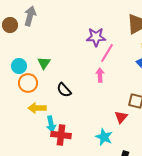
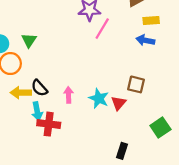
pink arrow: (100, 75) -> (68, 95), moved
black semicircle: (64, 90) -> (39, 88), moved
cyan star: (104, 137) -> (99, 98), moved

